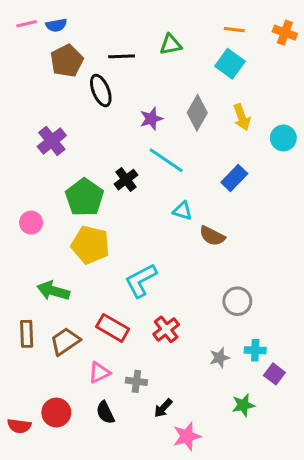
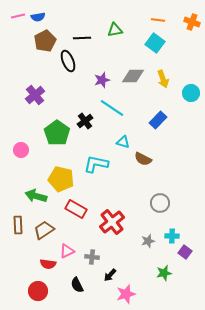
gray diamond: (197, 113) -> (133, 76), turned 60
yellow pentagon: (90, 245) -> (61, 179), moved
cyan L-shape: (141, 280) -> (96, 164), moved, turned 40
red rectangle: (113, 328) -> (76, 209), moved
red cross: (166, 329) -> (112, 222), size x1.4
red circle: (56, 413) -> (38, 291), moved
black semicircle: (105, 413) -> (77, 285), moved
red semicircle: (19, 426) -> (48, 264), moved

